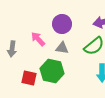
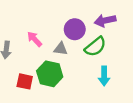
purple circle: (62, 24) -> (75, 29), moved

